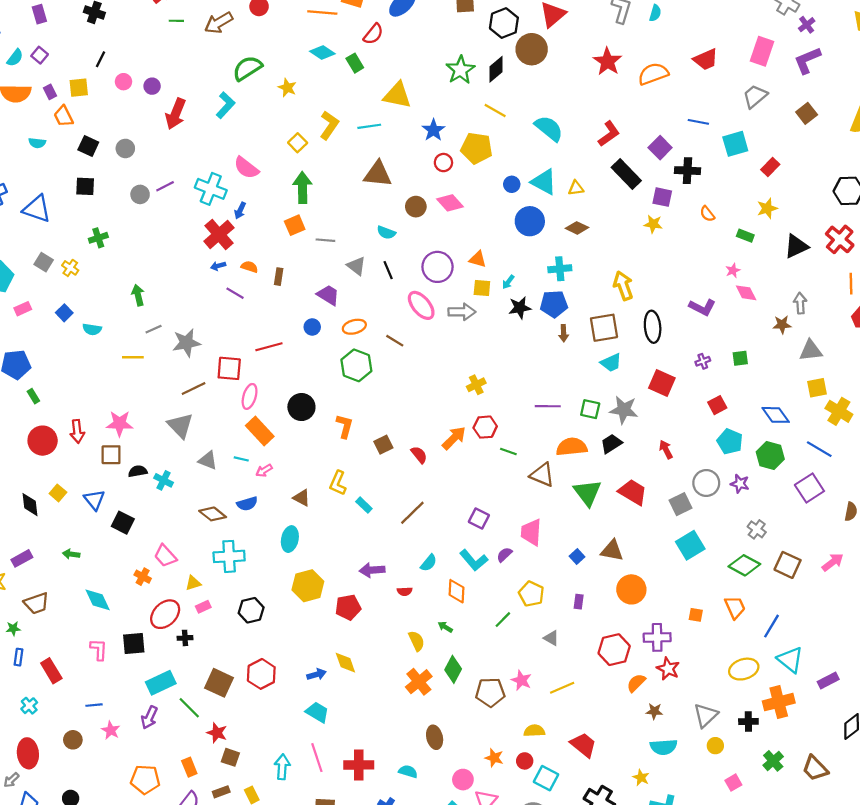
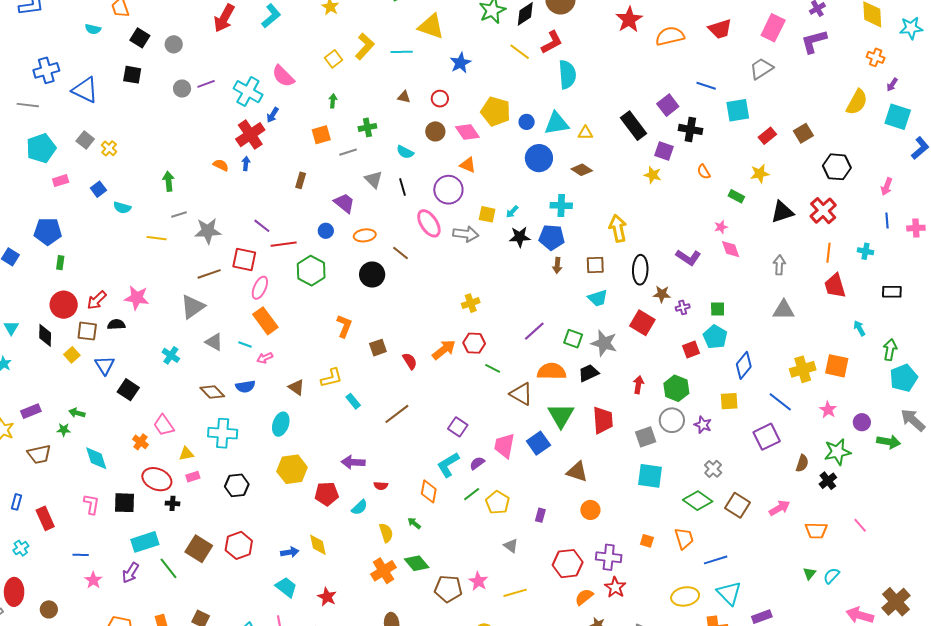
brown square: (807, 113) -> (803, 133), moved
cyan semicircle: (549, 128) -> (567, 75), turned 40
red L-shape: (609, 134) -> (552, 42), moved
yellow pentagon: (476, 148) -> (496, 111), moved
red circle: (443, 163) -> (440, 99), moved
brown triangle: (378, 174) -> (404, 97), size x0.5
cyan triangle: (544, 182) -> (557, 123), turned -44
green arrow: (302, 188) -> (333, 101), size x0.5
green cross: (98, 238) -> (367, 127), moved
gray line: (325, 240) -> (348, 152), turned -30
orange triangle: (478, 259) -> (468, 165), moved
blue arrow: (218, 266) -> (246, 164), turned 104
orange semicircle: (249, 267) -> (221, 165), moved
purple line: (235, 293) -> (262, 226), moved
brown star: (782, 325) -> (662, 294), moved
brown square: (604, 328) -> (595, 265), size x0.7
green hexagon: (356, 365) -> (311, 271), moved
yellow square: (817, 388) -> (729, 401), moved
green rectangle: (33, 396) -> (60, 263), turned 32
purple line: (548, 406) -> (534, 331), turned -50
black circle: (301, 407) -> (372, 275), moved
yellow cross: (839, 411) -> (803, 369), turned 35
blue diamond: (776, 415) -> (744, 365), turned 68
gray triangle: (180, 426) -> (193, 307), turned 32
red arrow: (77, 431) -> (97, 300), turned 45
cyan pentagon: (730, 442) -> (715, 337), moved
red arrow: (666, 450) -> (638, 385), turned 30
brown square: (111, 455) -> (87, 331), moved
green hexagon: (770, 455) -> (676, 388), moved
black semicircle: (138, 471) -> (116, 324), moved
yellow L-shape: (338, 483) -> (331, 378), turned -135
red trapezoid: (633, 492) -> (603, 420), turned 48
black diamond: (30, 505) -> (45, 335), moved
cyan square: (690, 545) -> (650, 476), turned 32
blue square: (577, 556) -> (538, 443), moved, size x1.6
cyan L-shape: (474, 560) -> (448, 465), turned 92
cyan semicircle: (429, 563) -> (359, 507), moved
orange circle: (631, 589) -> (590, 510), size x0.7
red ellipse: (165, 614) -> (157, 479), turned 60
green line: (503, 620) -> (472, 494), moved
blue line: (772, 626) -> (716, 560), turned 35
green star: (13, 629) -> (64, 430), moved
green diamond: (453, 669) -> (417, 563), turned -75
red star: (217, 733) -> (327, 597), moved
brown circle: (73, 740) -> (49, 609), moved

